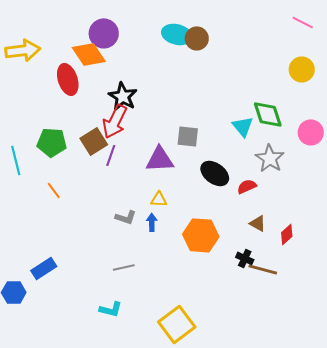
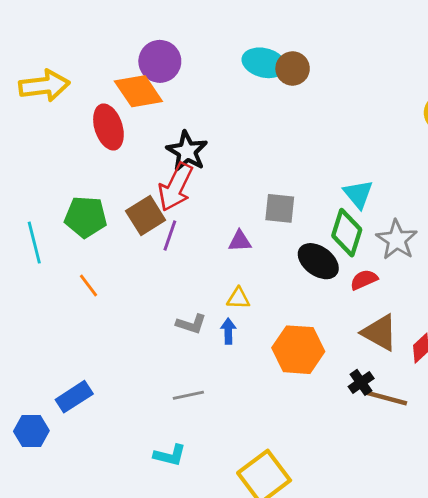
green diamond: (268, 114) -> (347, 233), moved, turned 36
purple triangle: (160, 159) -> (240, 241), size x0.6
brown triangle: (258, 223) -> (380, 333), size x1.6
black cross: (245, 258) -> (361, 382), turned 30

